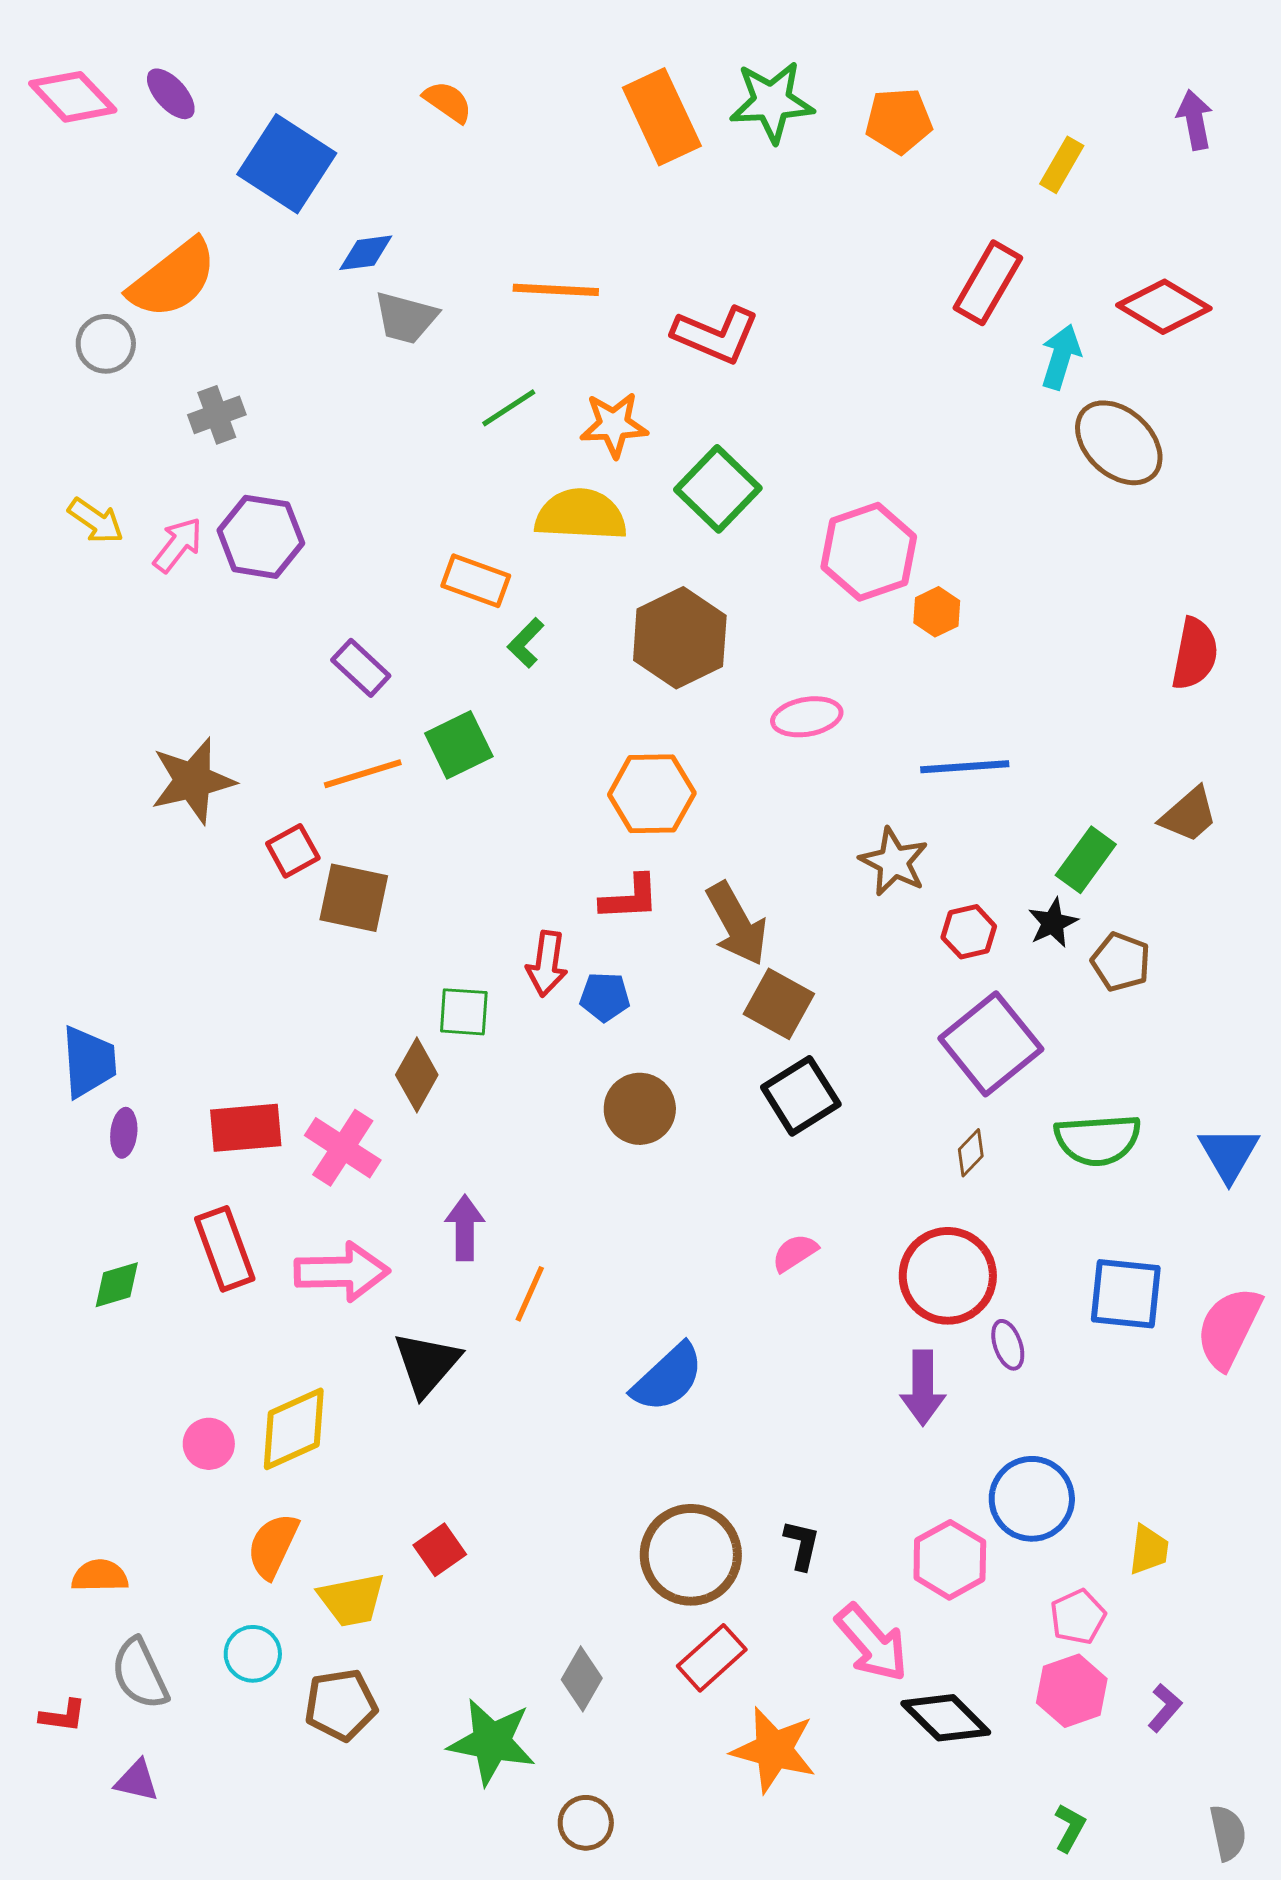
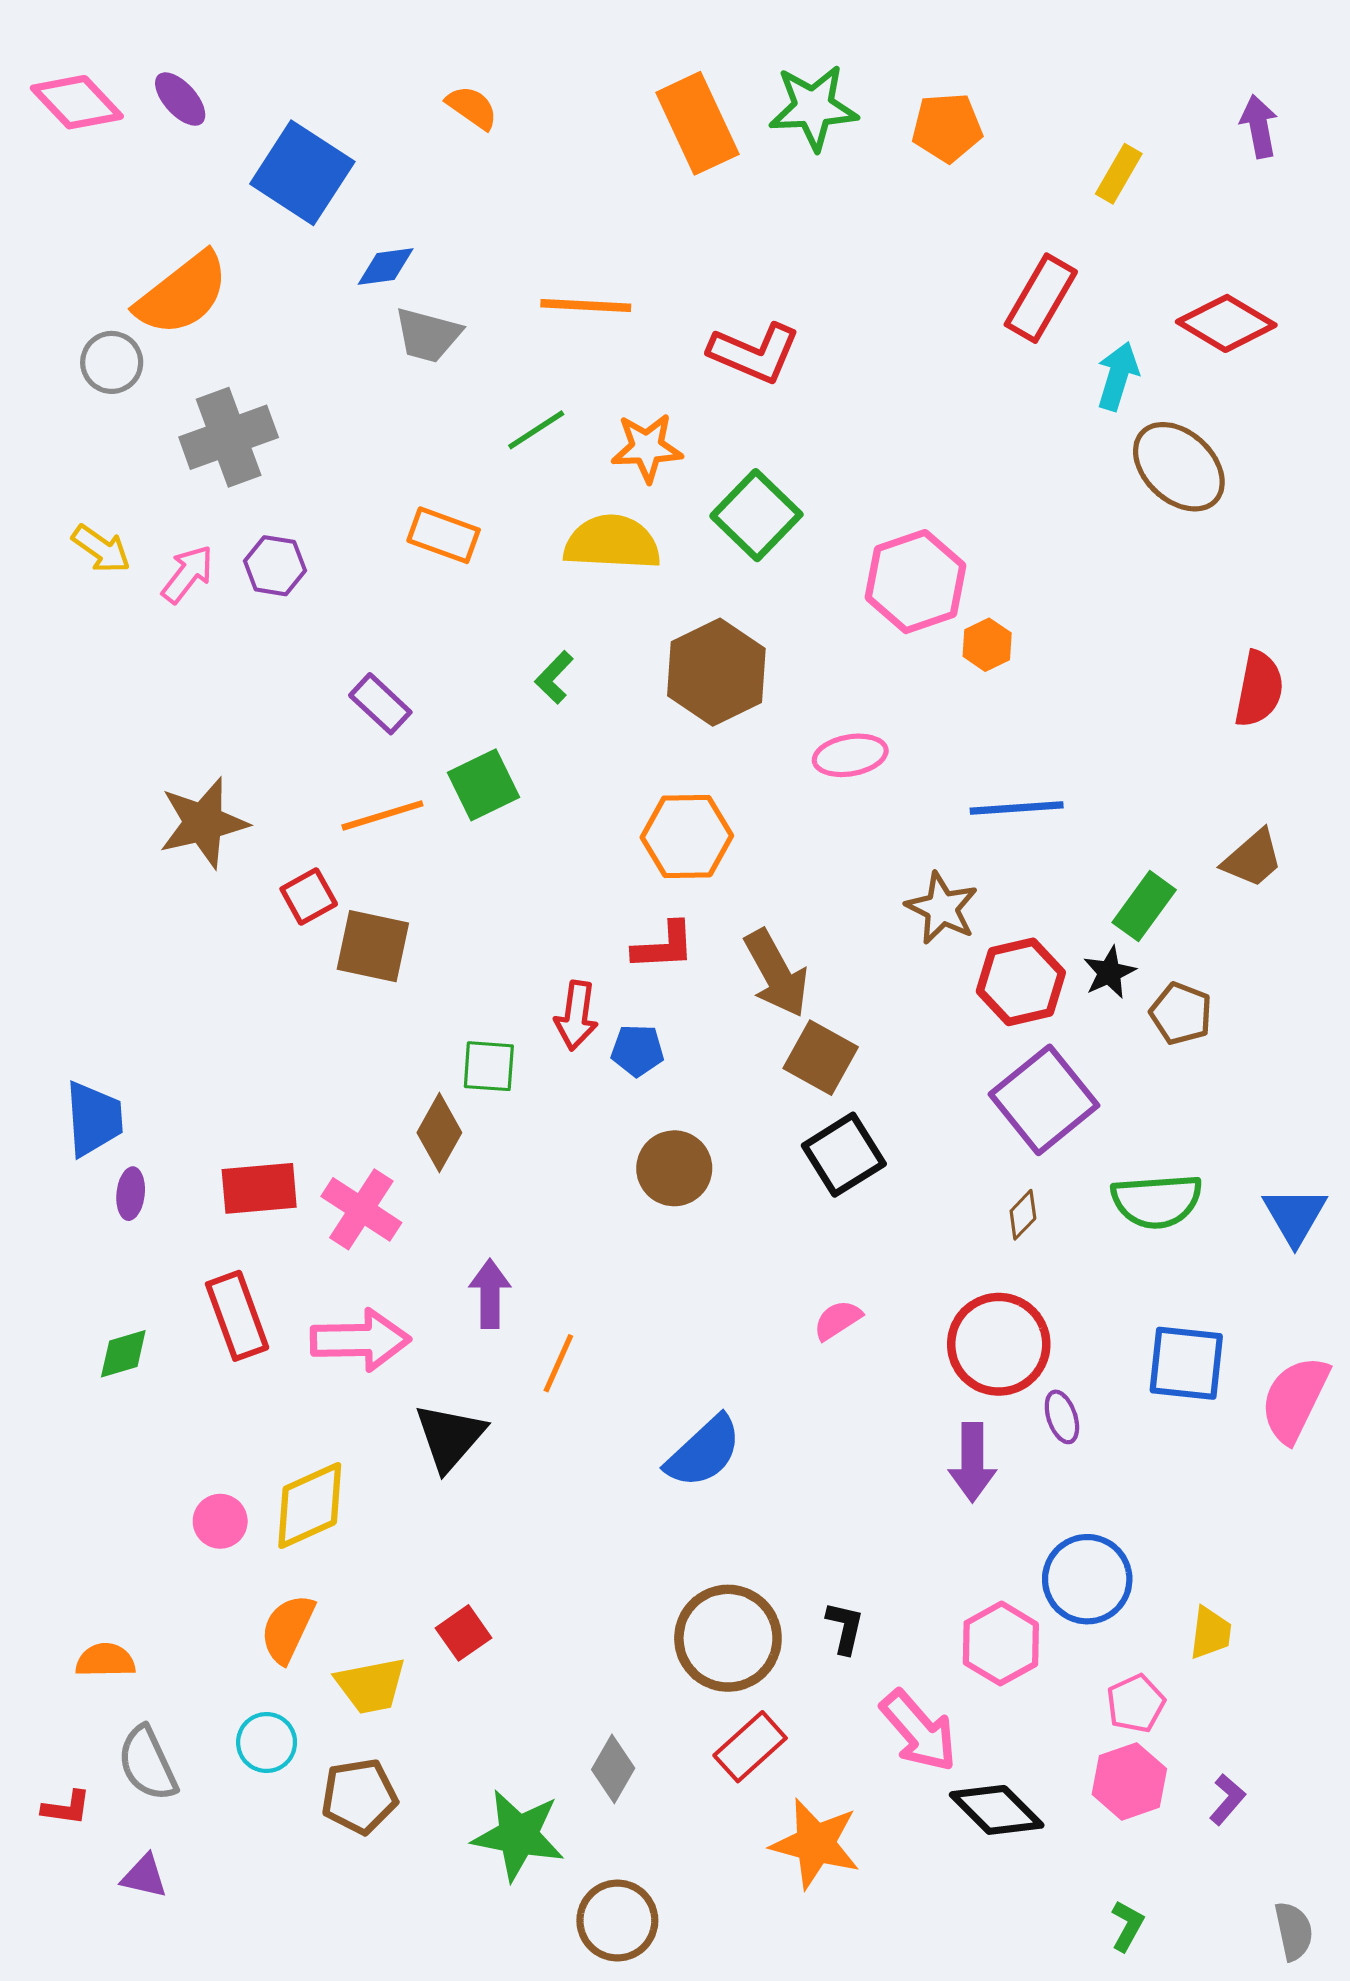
gray cross: (217, 415) -> (229, 437), size x1.6
purple hexagon: (261, 537) -> (275, 566), size x0.7
orange rectangle: (476, 581) -> (444, 535), moved
red hexagon: (969, 932) -> (1021, 982), size x1.5
brown circle: (586, 1823) -> (617, 1921), size x1.4

